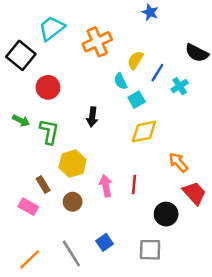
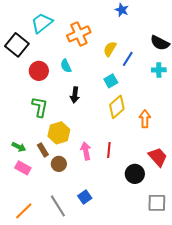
cyan semicircle: (121, 81) -> (66, 66), moved
cyan cross: (180, 86) -> (159, 70), moved, turned 32
green arrow: (21, 121) -> (19, 147), moved
yellow diamond: (144, 132) -> (117, 107), turned -30
orange arrow: (178, 162) -> (145, 119), moved, turned 42
brown rectangle: (43, 185) -> (43, 150), moved
gray square: (150, 250) -> (157, 203), moved

